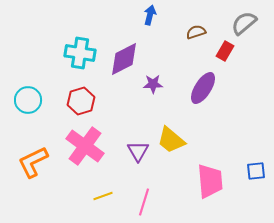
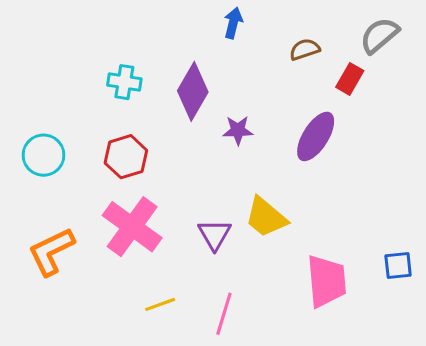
cyan cross: (80, 53) -> (124, 82), size x0.7
purple diamond: (124, 59) -> (193, 91), turned -33

